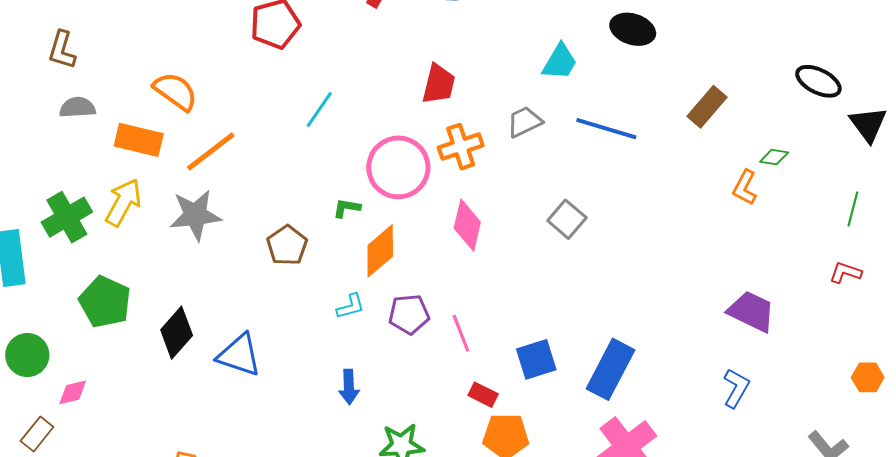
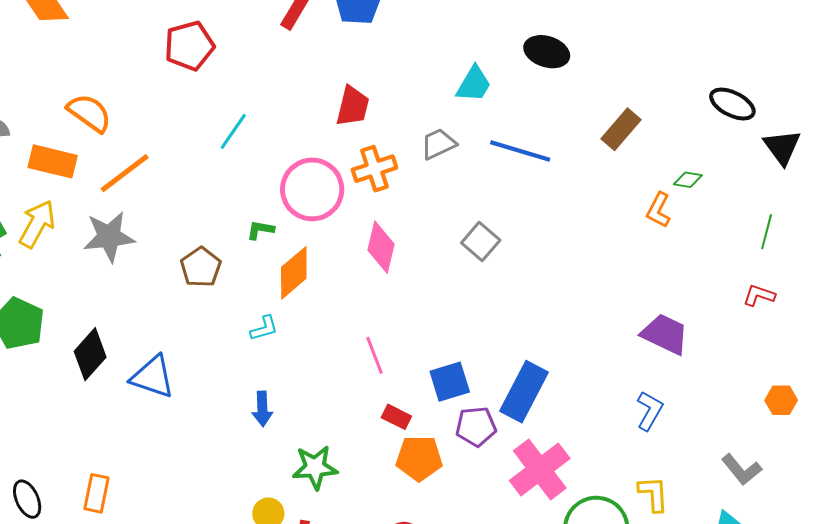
purple pentagon: (409, 314) -> (476, 427), moved

